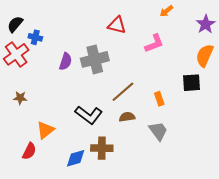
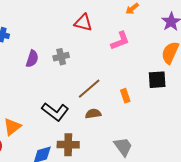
gray cross: (95, 59) -> (61, 57), size x0.6
gray trapezoid: (158, 131) -> (123, 147), moved

